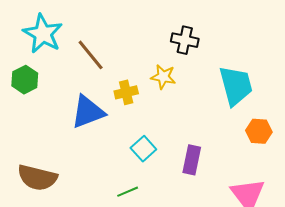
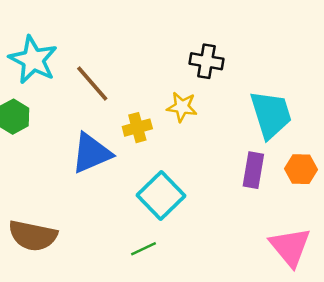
cyan square: (143, 149) -> (161, 195), size x1.5
purple rectangle: (192, 160) -> (253, 170), moved

